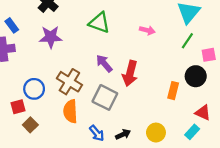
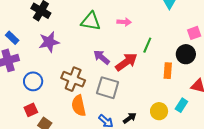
pink arrow: (147, 30) -> (124, 22), moved
green line: (187, 41) -> (147, 45), moved
red arrow: (130, 73) -> (126, 62), turned -130
blue circle: (34, 89) -> (33, 81), moved
cyan rectangle: (192, 132) -> (181, 105), moved

